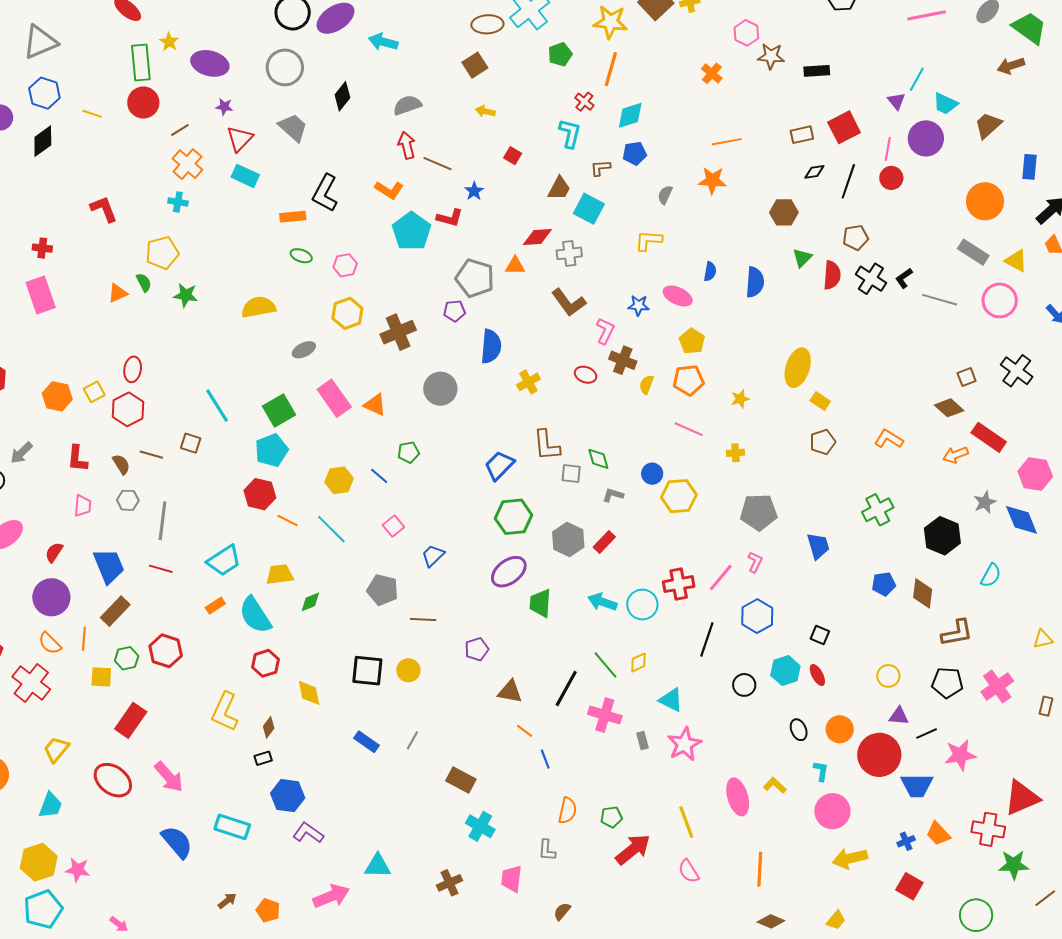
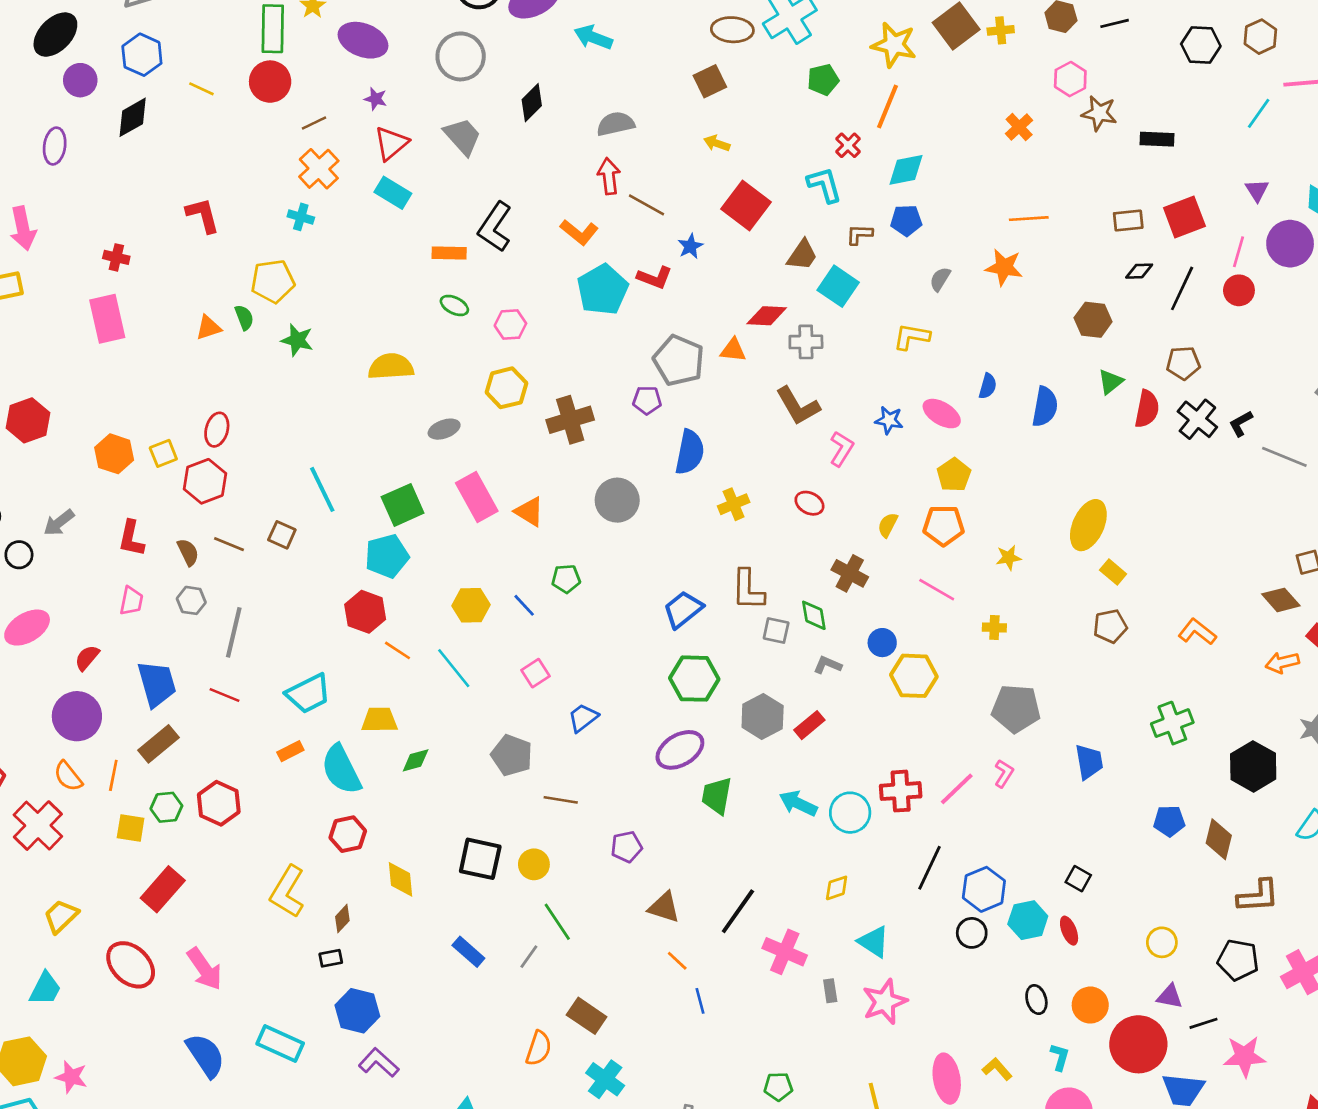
cyan line: (917, 79) -> (1259, 113), moved
cyan L-shape: (570, 133) -> (824, 185), turned -36
red square: (513, 156) -> (746, 205), size x2.0
brown cross: (623, 360) -> (850, 573), moved
blue hexagon: (757, 616) -> (984, 889), moved
green line: (606, 665) -> (557, 922), moved
orange semicircle: (567, 810) -> (539, 1048), moved

